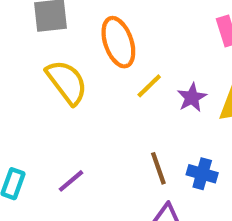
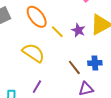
yellow semicircle: (67, 82) -> (33, 53), moved
yellow line: (149, 86) -> (57, 32), turned -72

